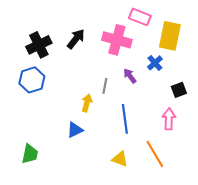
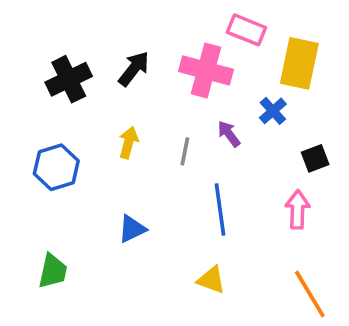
blue hexagon: (32, 80) -> (56, 167), moved
yellow arrow: (87, 103) -> (129, 143), moved
orange line: (155, 154) -> (310, 294), moved

